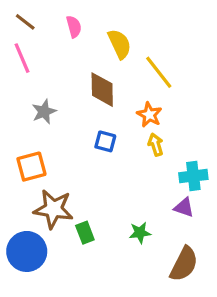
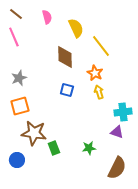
gray star: (44, 112) -> (19, 78), moved
blue circle: (27, 251) -> (17, 160), size x0.6

